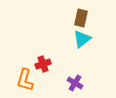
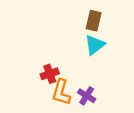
orange L-shape: (25, 80) -> (61, 92), moved

